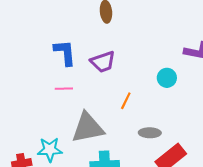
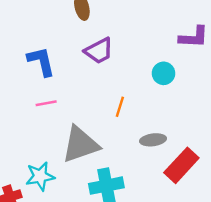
purple trapezoid: (103, 62) -> (99, 51), moved

